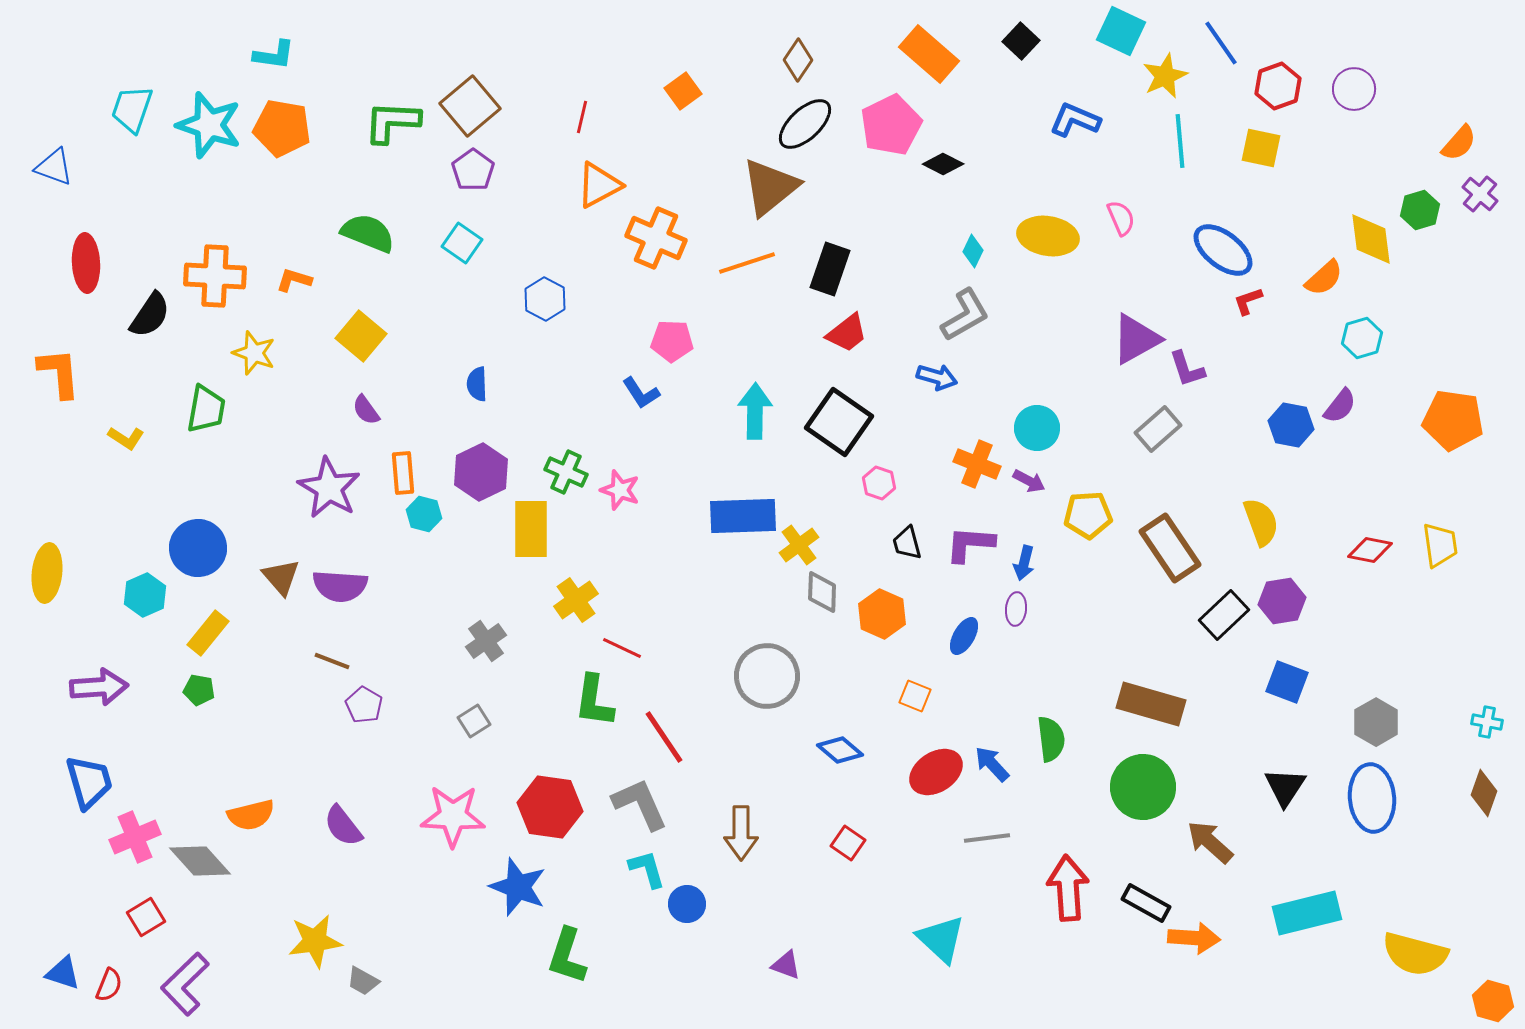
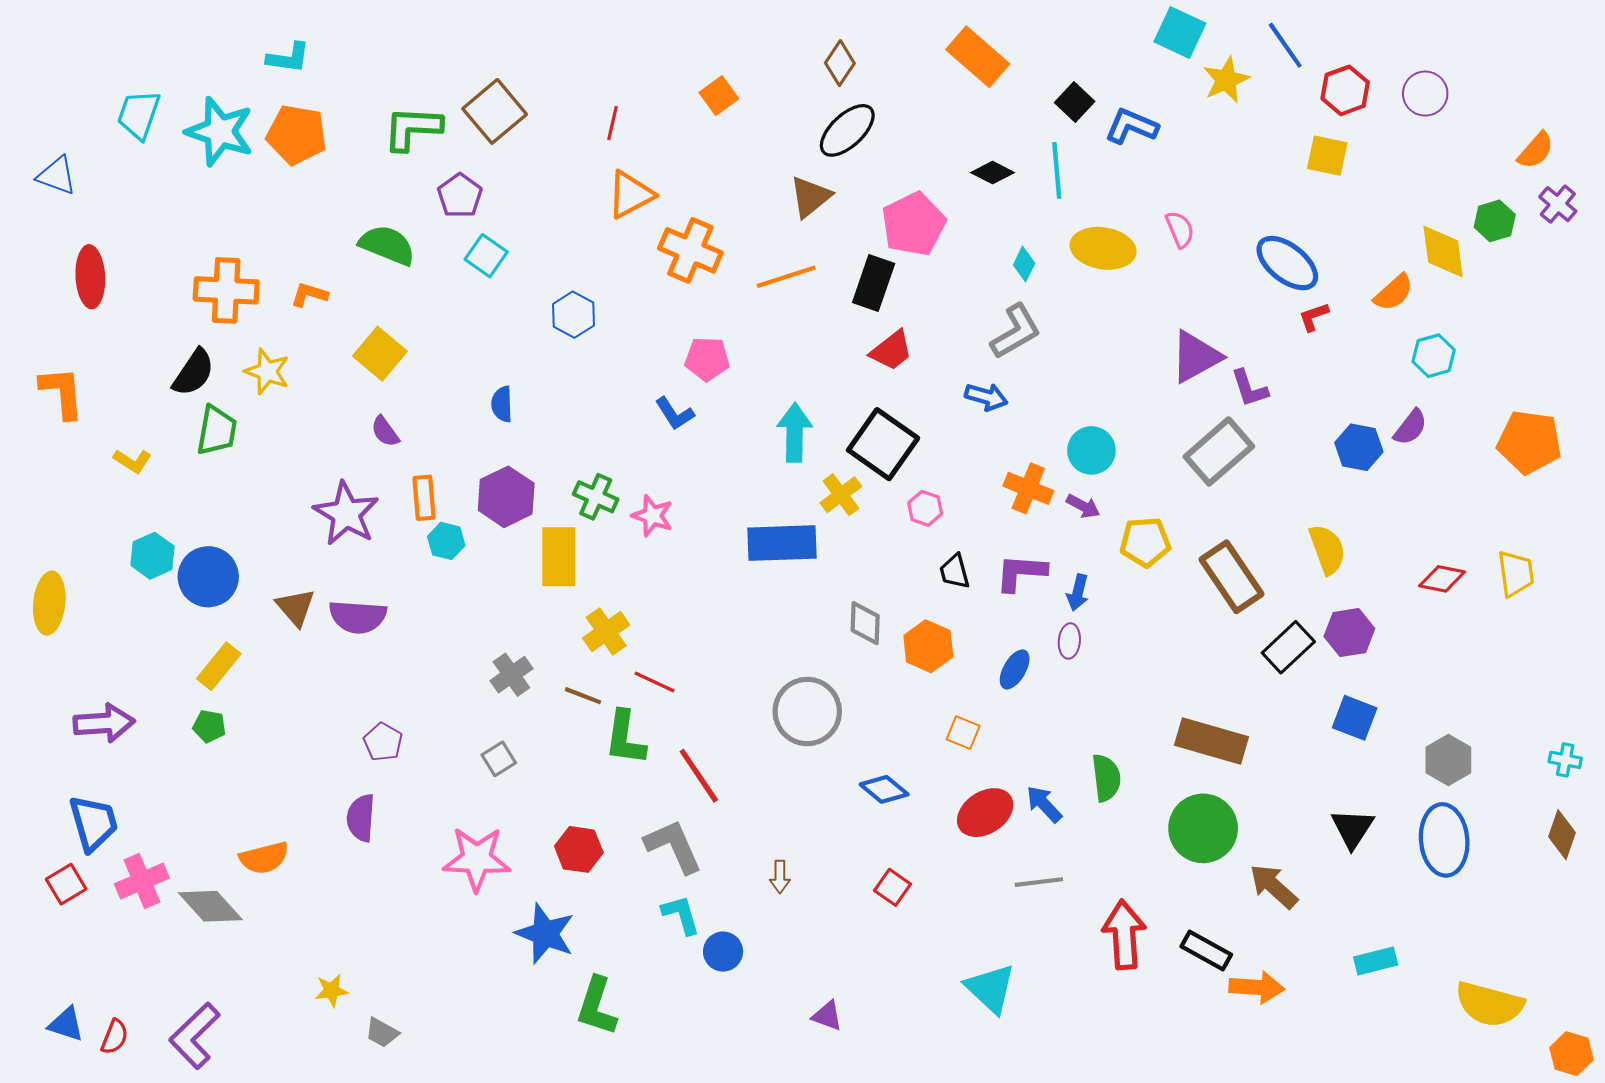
black square: (1021, 41) -> (1075, 102), moved
pink pentagon: (891, 125) -> (914, 224), moved
cyan line: (1180, 141) -> (1057, 170), moved
purple pentagon: (473, 170) -> (460, 196), moved
brown triangle: (770, 187) -> (810, 197), size x0.7
black semicircle: (150, 315) -> (194, 373), moved
gray rectangle: (1158, 429) -> (1219, 451), size x1.4
yellow cross: (799, 545) -> (841, 495), moved
cyan hexagon: (145, 595) -> (152, 556), moved
brown line: (332, 661) -> (583, 696), moved
red hexagon: (550, 807) -> (579, 849), size x0.7
purple semicircle: (343, 826) -> (361, 818), moved, turned 42
brown arrow: (741, 833) -> (780, 877), size x0.6
cyan rectangle: (1307, 913) -> (1376, 961), size x0.6
red square: (146, 917) -> (66, 884), moved
yellow star: (315, 941) -> (331, 990), size x0.6

